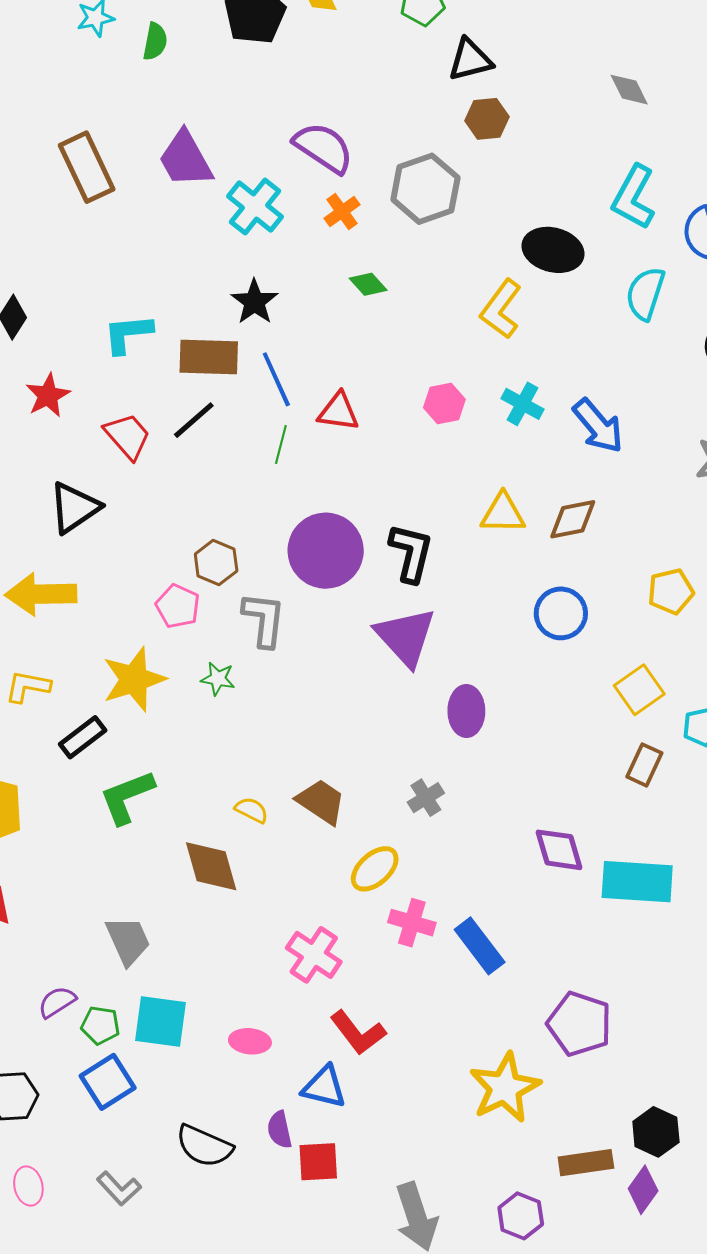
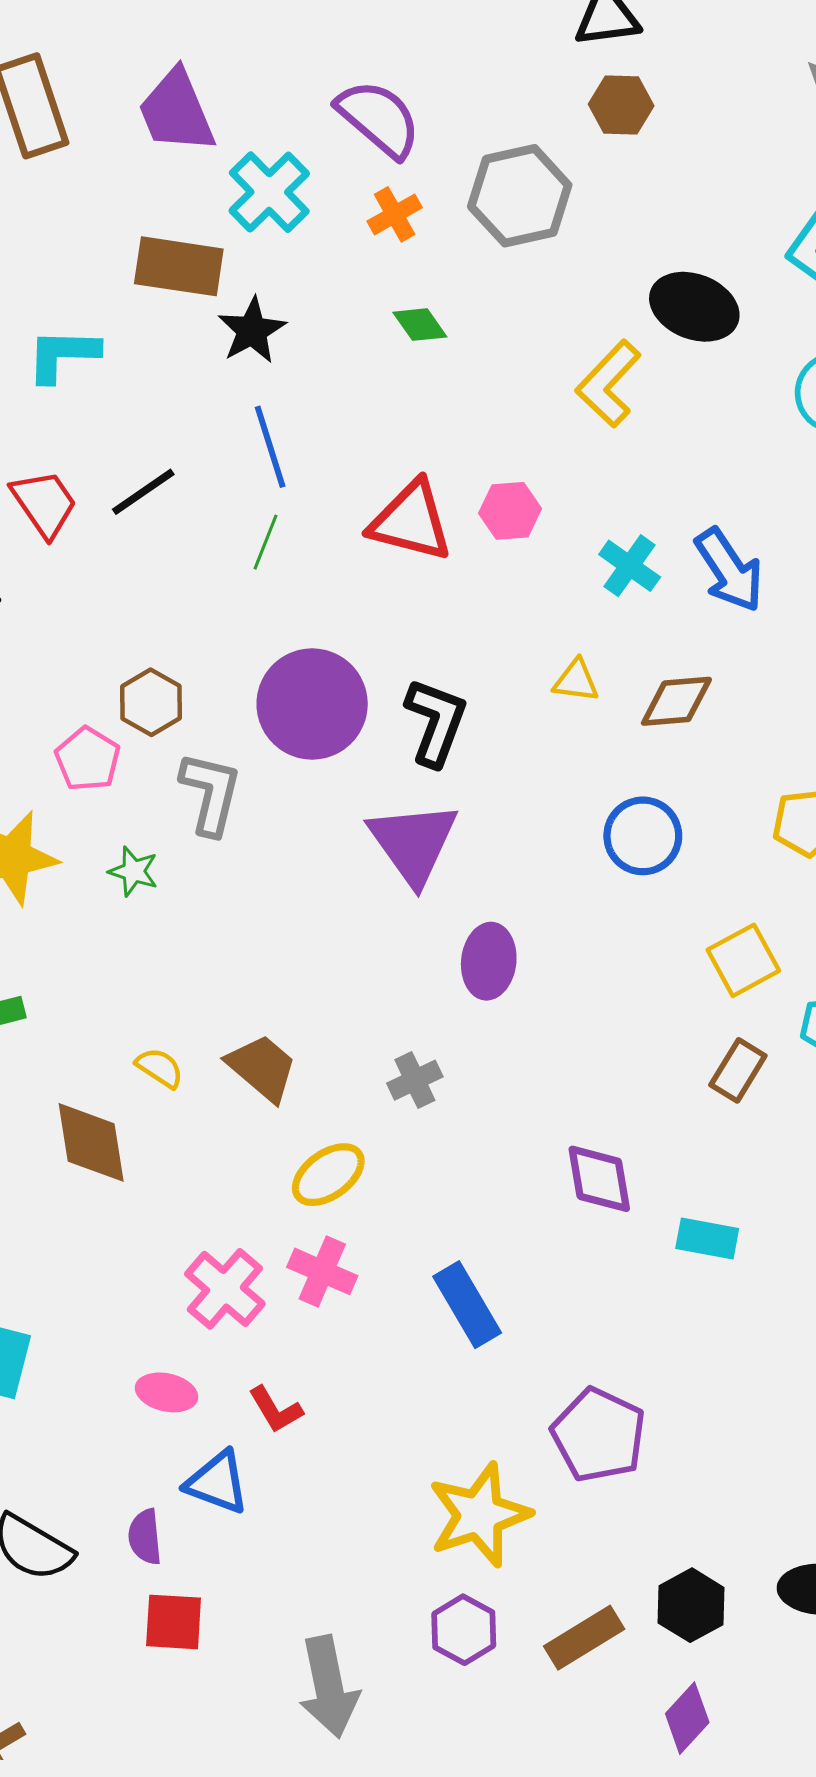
brown rectangle: (209, 357) -> (179, 266), moved
cyan cross: (522, 404) -> (630, 566), moved
red triangle: (338, 412) -> (411, 521), moved, size x1.4
yellow triangle: (503, 513) -> (576, 681), size x0.7
cyan rectangle: (637, 882) -> (707, 1239), size x0.6
pink cross: (412, 923) -> (322, 1271), moved
red L-shape: (358, 1033) -> (276, 1410), size x0.7
pink ellipse: (250, 1041) -> (167, 1392), moved
red square: (318, 1162) -> (174, 1622), moved
brown rectangle: (586, 1163) -> (584, 1638), turned -30
purple diamond: (643, 1190) -> (687, 1718), moved
purple hexagon: (521, 1216) -> (464, 1630), moved

